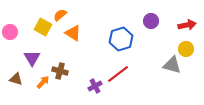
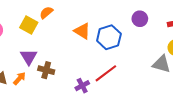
orange triangle: (73, 33) -> (82, 31), moved
purple triangle: (32, 58) -> (29, 57), moved
orange arrow: (43, 82) -> (19, 78), moved

